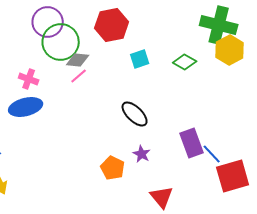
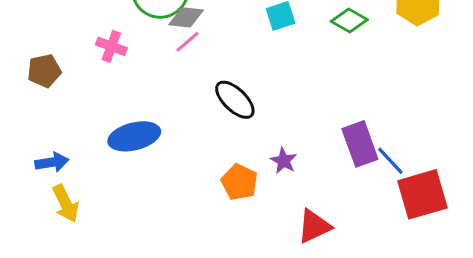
blue ellipse: (26, 107) -> (134, 136), moved
black ellipse: (135, 114) -> (235, 100), moved
red triangle: (162, 197) -> (314, 226), turned 45

